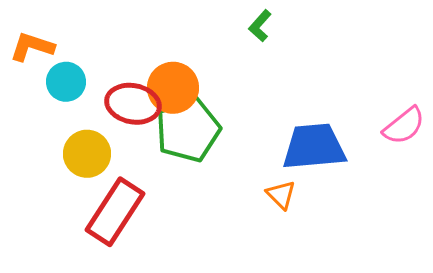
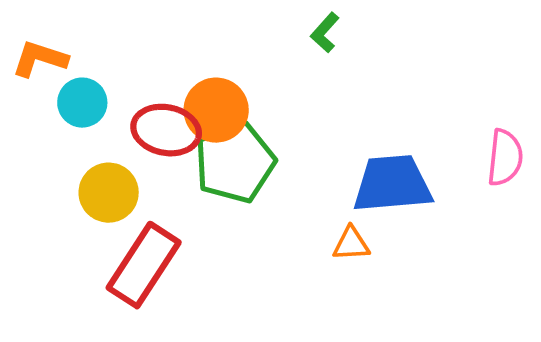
pink semicircle: (404, 126) -> (505, 158), turned -45
orange triangle: (281, 195) -> (351, 244), turned -48

